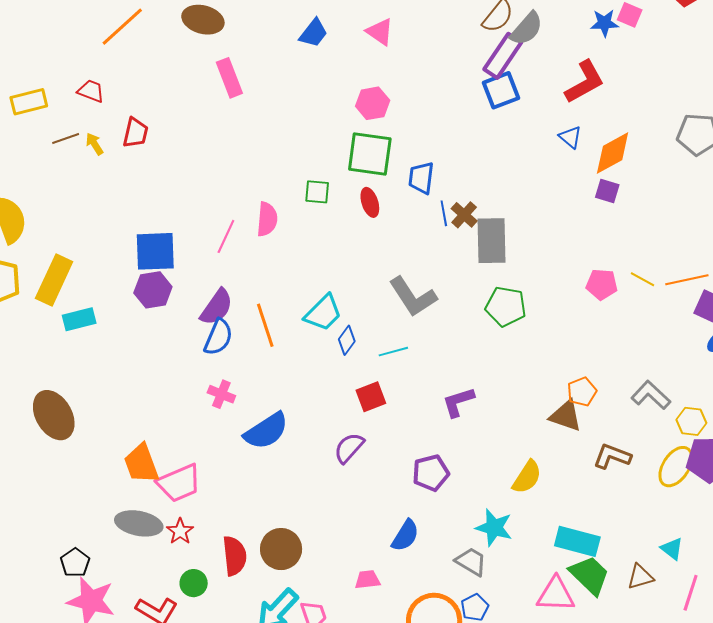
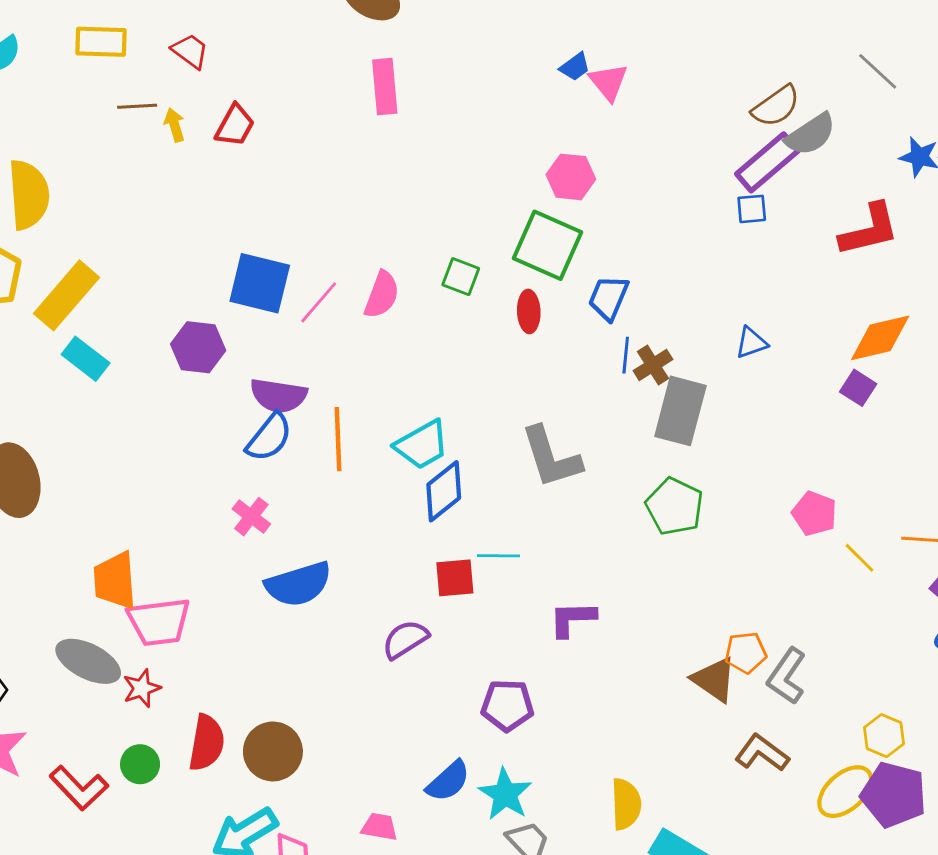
blue trapezoid: (313, 33) -> (575, 67), moved, size x0.7
blue square: (501, 90) -> (752, 209), size x0.6
blue triangle: (570, 137) -> (751, 343), moved, turned 45
blue square: (155, 251) -> (260, 283), moved
yellow line: (642, 279) -> (859, 558), moved
purple semicircle: (217, 307) -> (278, 395), turned 48
cyan rectangle: (79, 319) -> (86, 359), turned 36
blue diamond: (347, 340) -> (444, 491), size x1.5
cyan line: (393, 352) -> (499, 556), moved
gray L-shape: (651, 395) -> (787, 676), moved, turned -114
yellow semicircle: (527, 477) -> (626, 804), moved, turned -51
cyan star: (494, 528) -> (505, 794), moved

